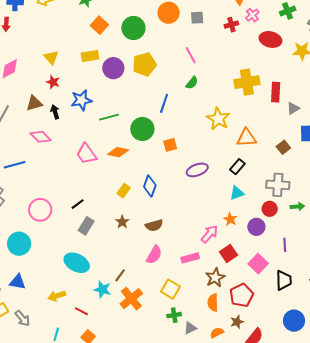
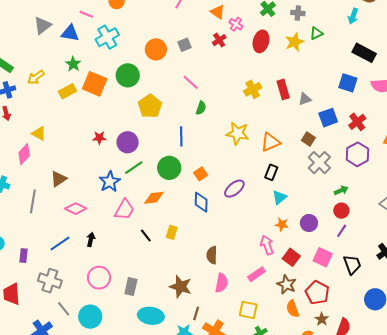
orange square: (99, 25) -> (95, 84), size x1.4
red ellipse: (270, 39) -> (261, 41), turned -70
yellow rectangle: (90, 56) -> (67, 91), moved
yellow triangle: (51, 57) -> (39, 133), moved
purple circle: (113, 68) -> (128, 142), moved
red star: (53, 82) -> (99, 138), moved
yellow cross: (247, 82) -> (253, 89), size x0.7
blue star: (81, 100) -> (110, 182), moved
gray triangle: (293, 108) -> (305, 99), turned 32
black arrow: (55, 112) -> (91, 239), moved, turned 48
pink trapezoid: (86, 154) -> (124, 210), turned -95
gray cross: (278, 185) -> (319, 163), moved, turned -30
blue diamond: (150, 186) -> (201, 202), moved
black line: (78, 204) -> (146, 236), moved, turned -72
red circle: (270, 209) -> (341, 211), moved
brown star: (122, 222) -> (181, 287), moved, size x1.6
brown semicircle: (154, 225) -> (212, 255), turned 126
gray rectangle: (86, 226) -> (131, 287), moved
pink arrow: (209, 234) -> (267, 245), turned -42
purple line: (285, 245) -> (342, 231), turned 56

